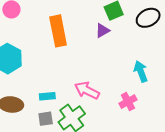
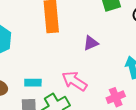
purple triangle: (102, 31) -> (91, 43), moved

